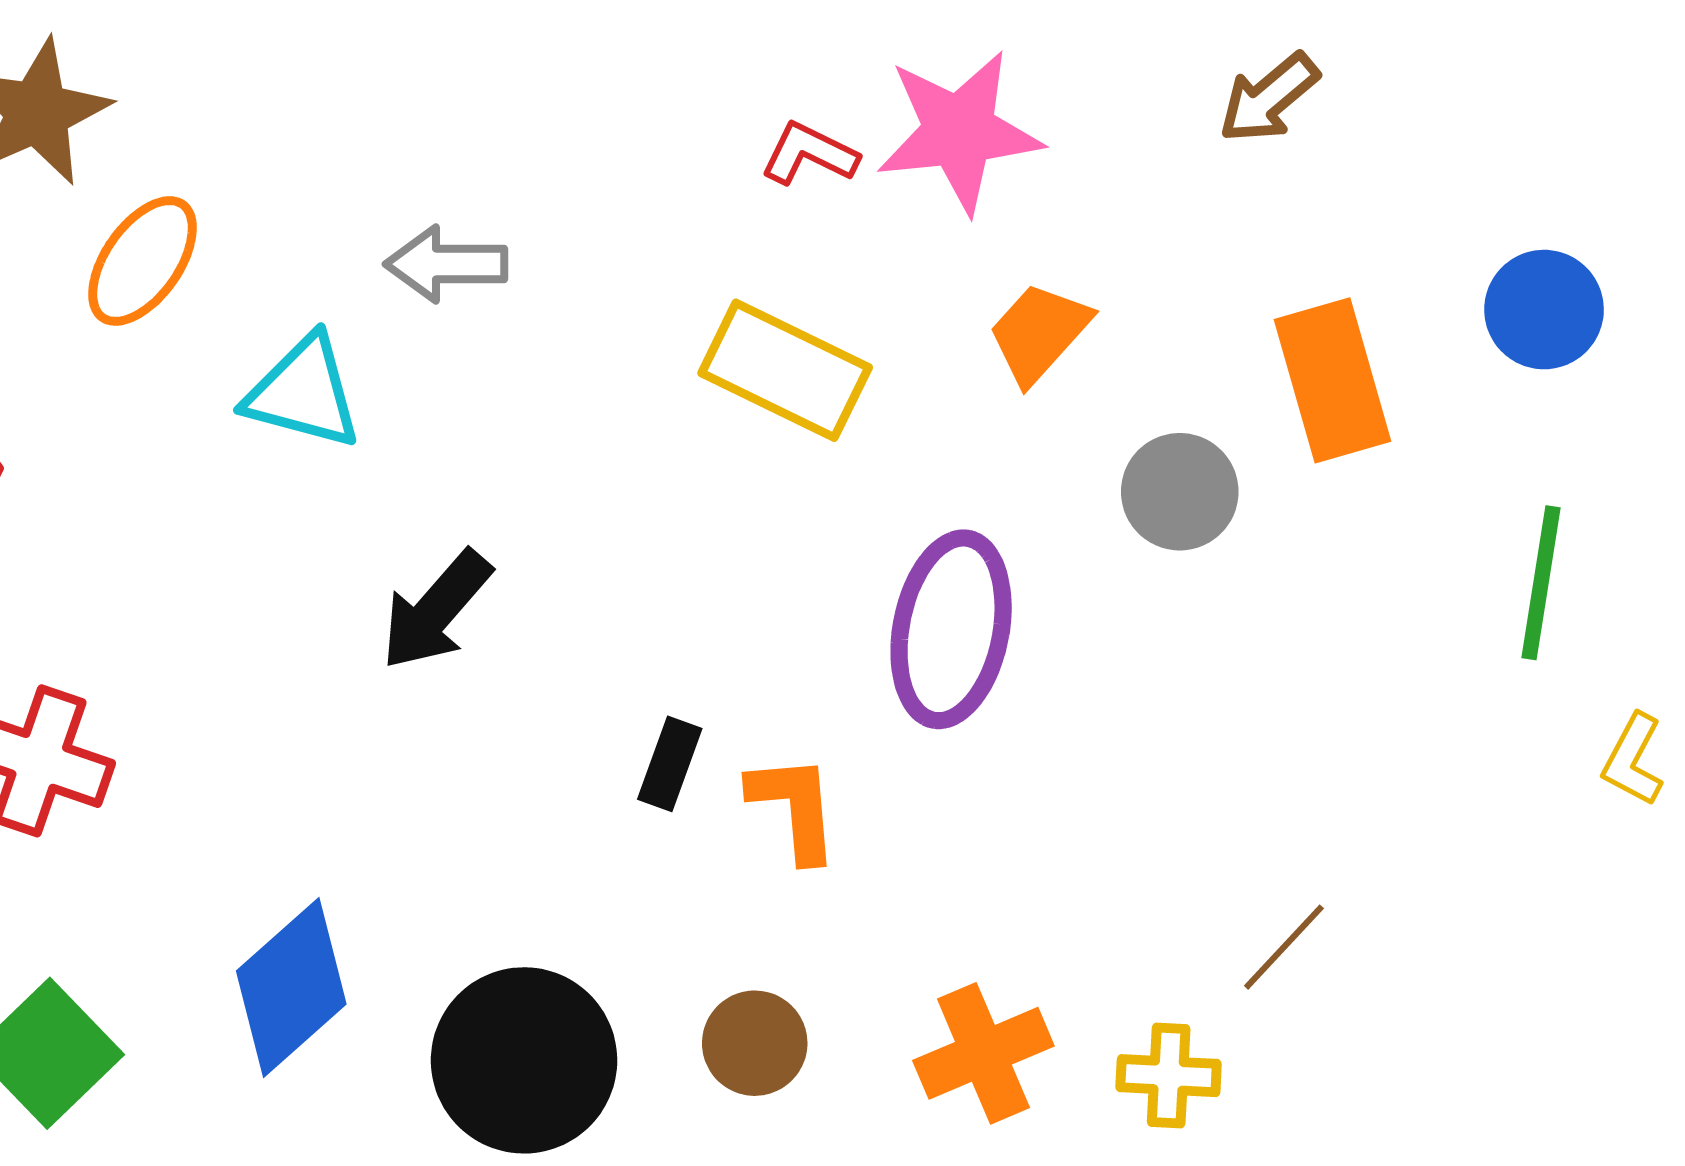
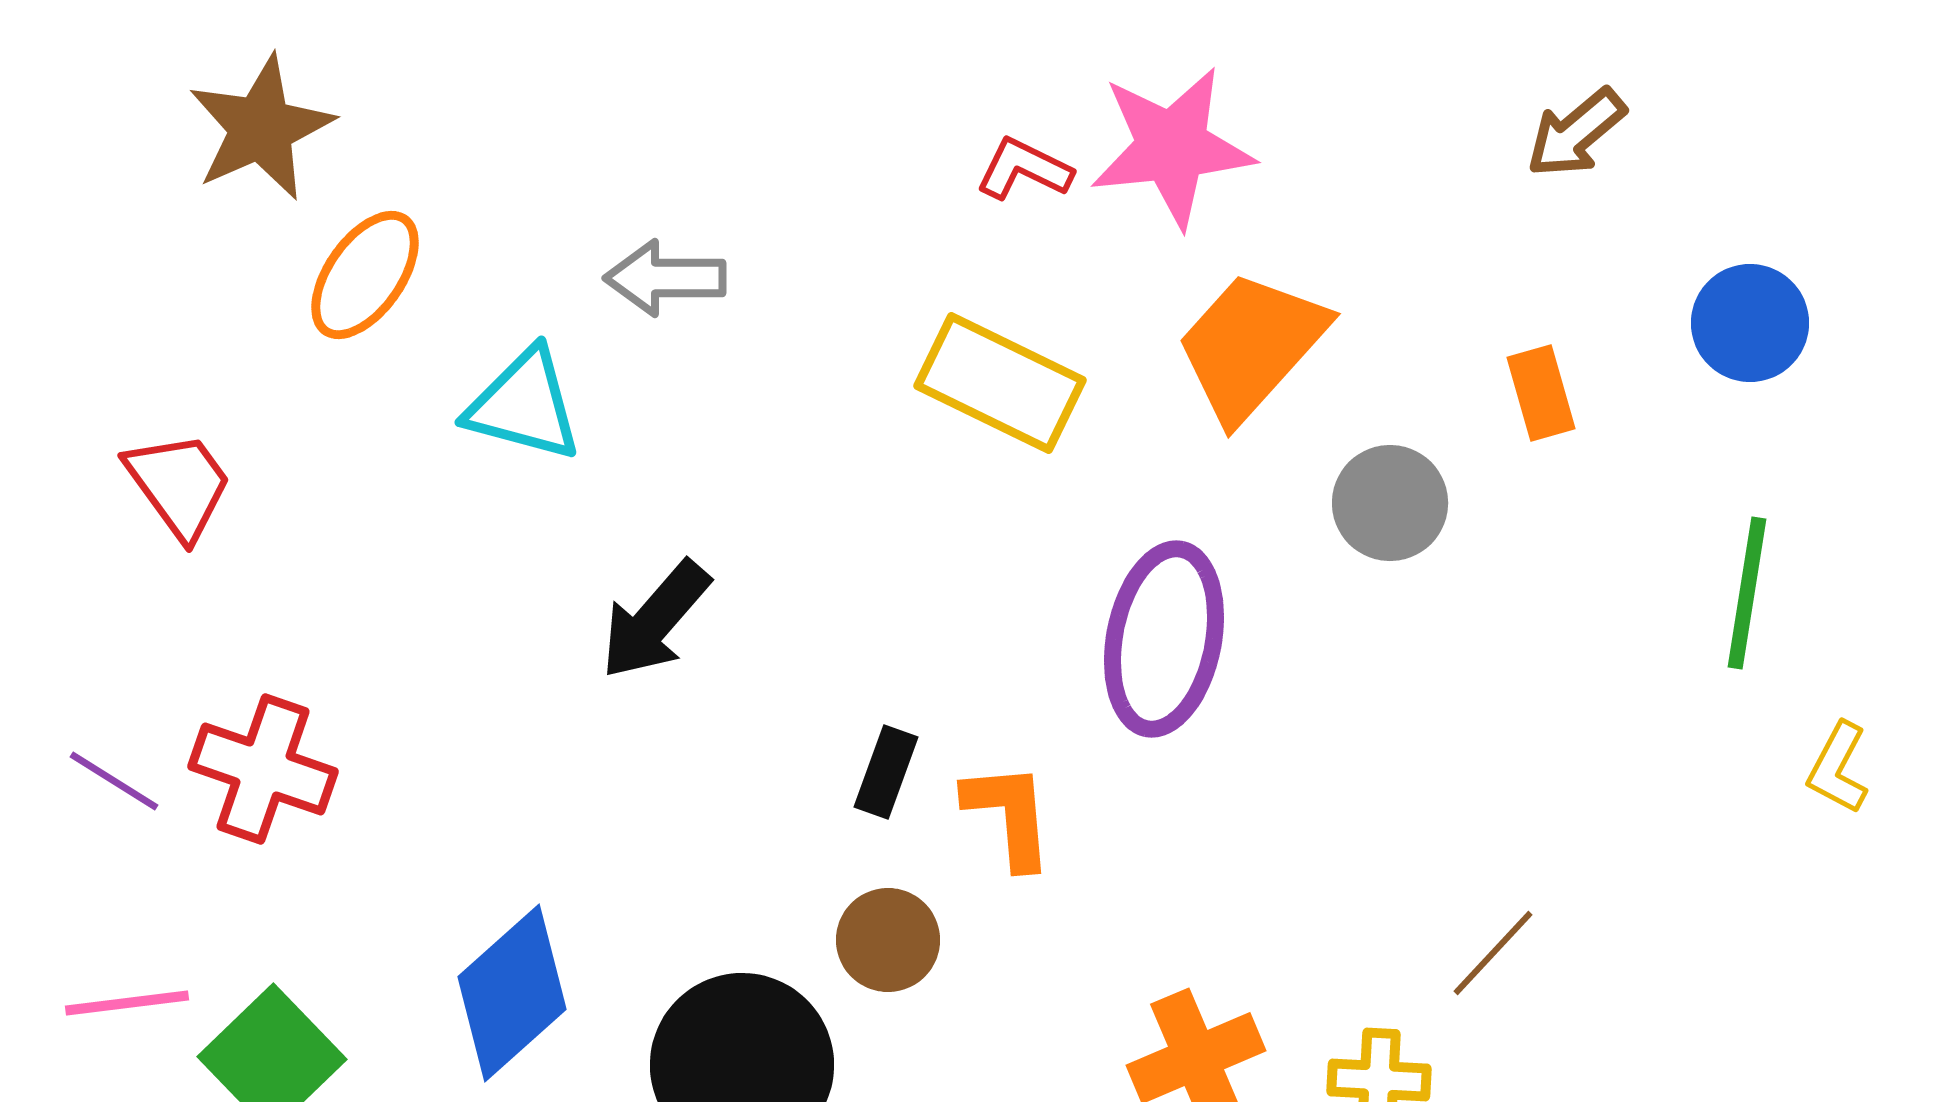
brown arrow: (1269, 98) -> (1576, 133), moved
orange trapezoid: (1039, 333) -> (1251, 346), size x1.5
orange rectangle: (1333, 380) -> (1541, 393), size x0.6
brown circle: (755, 1043) -> (888, 940), moved

